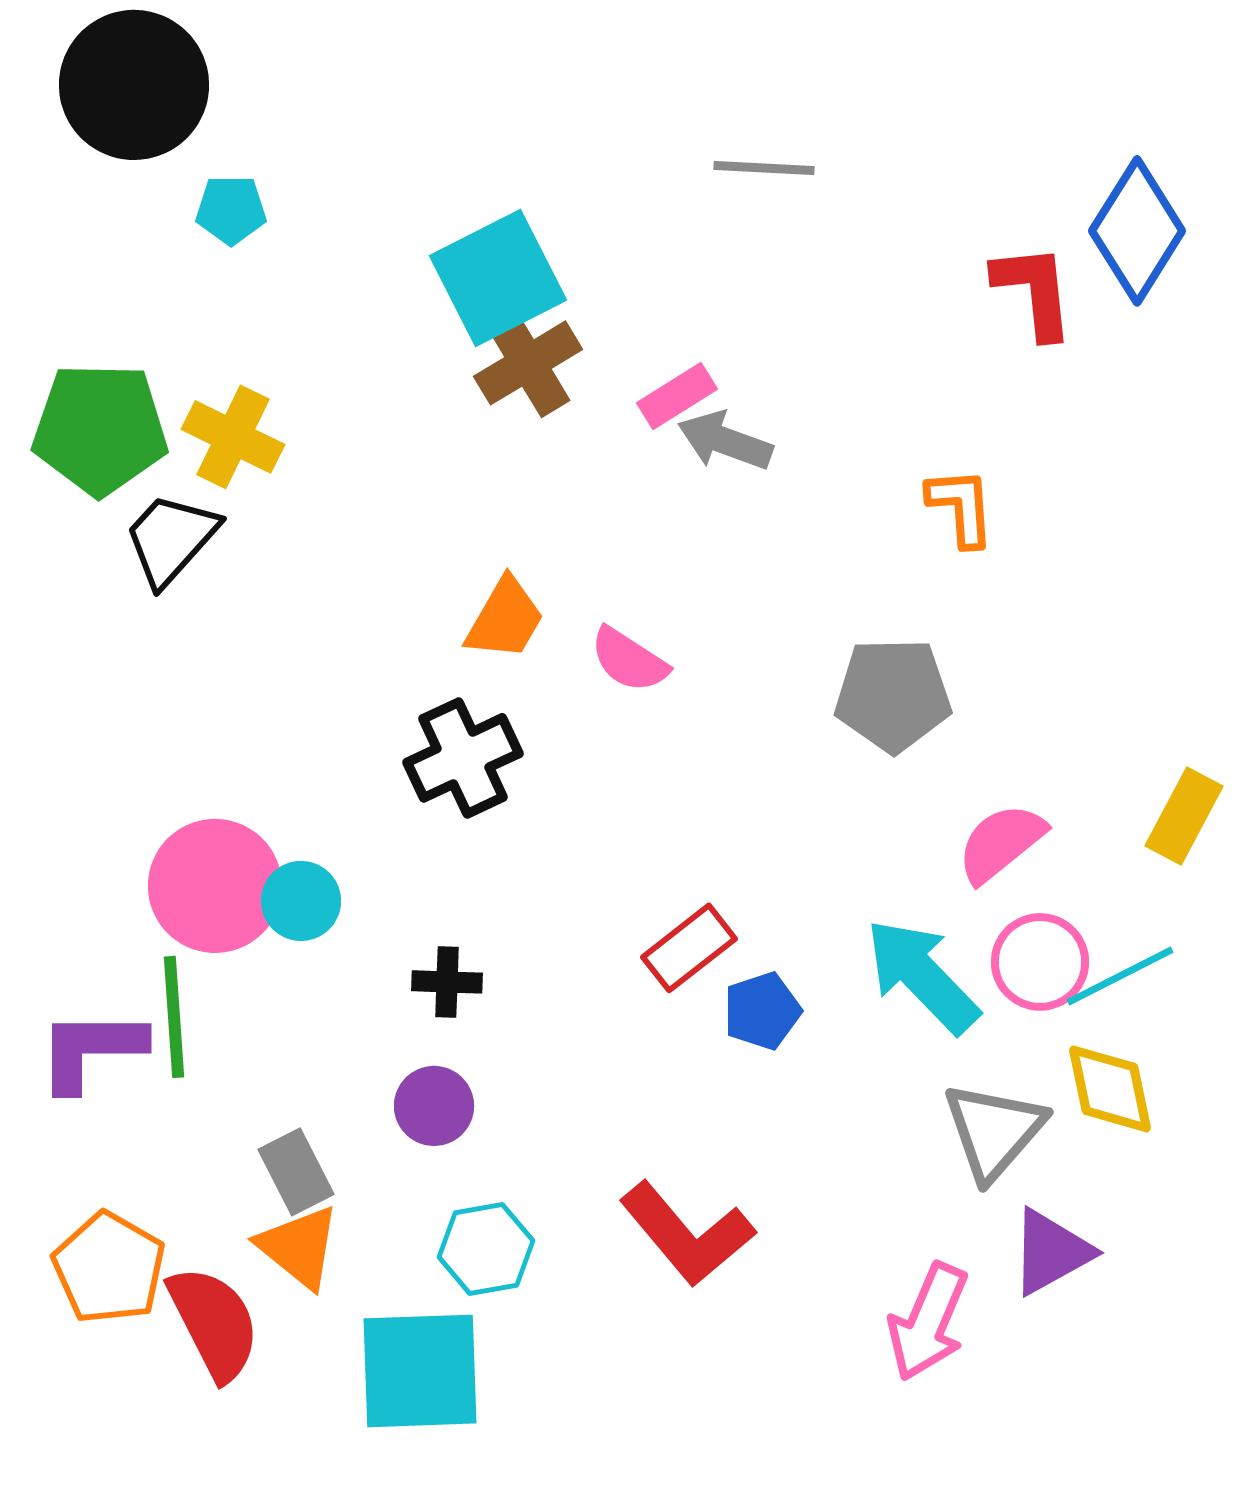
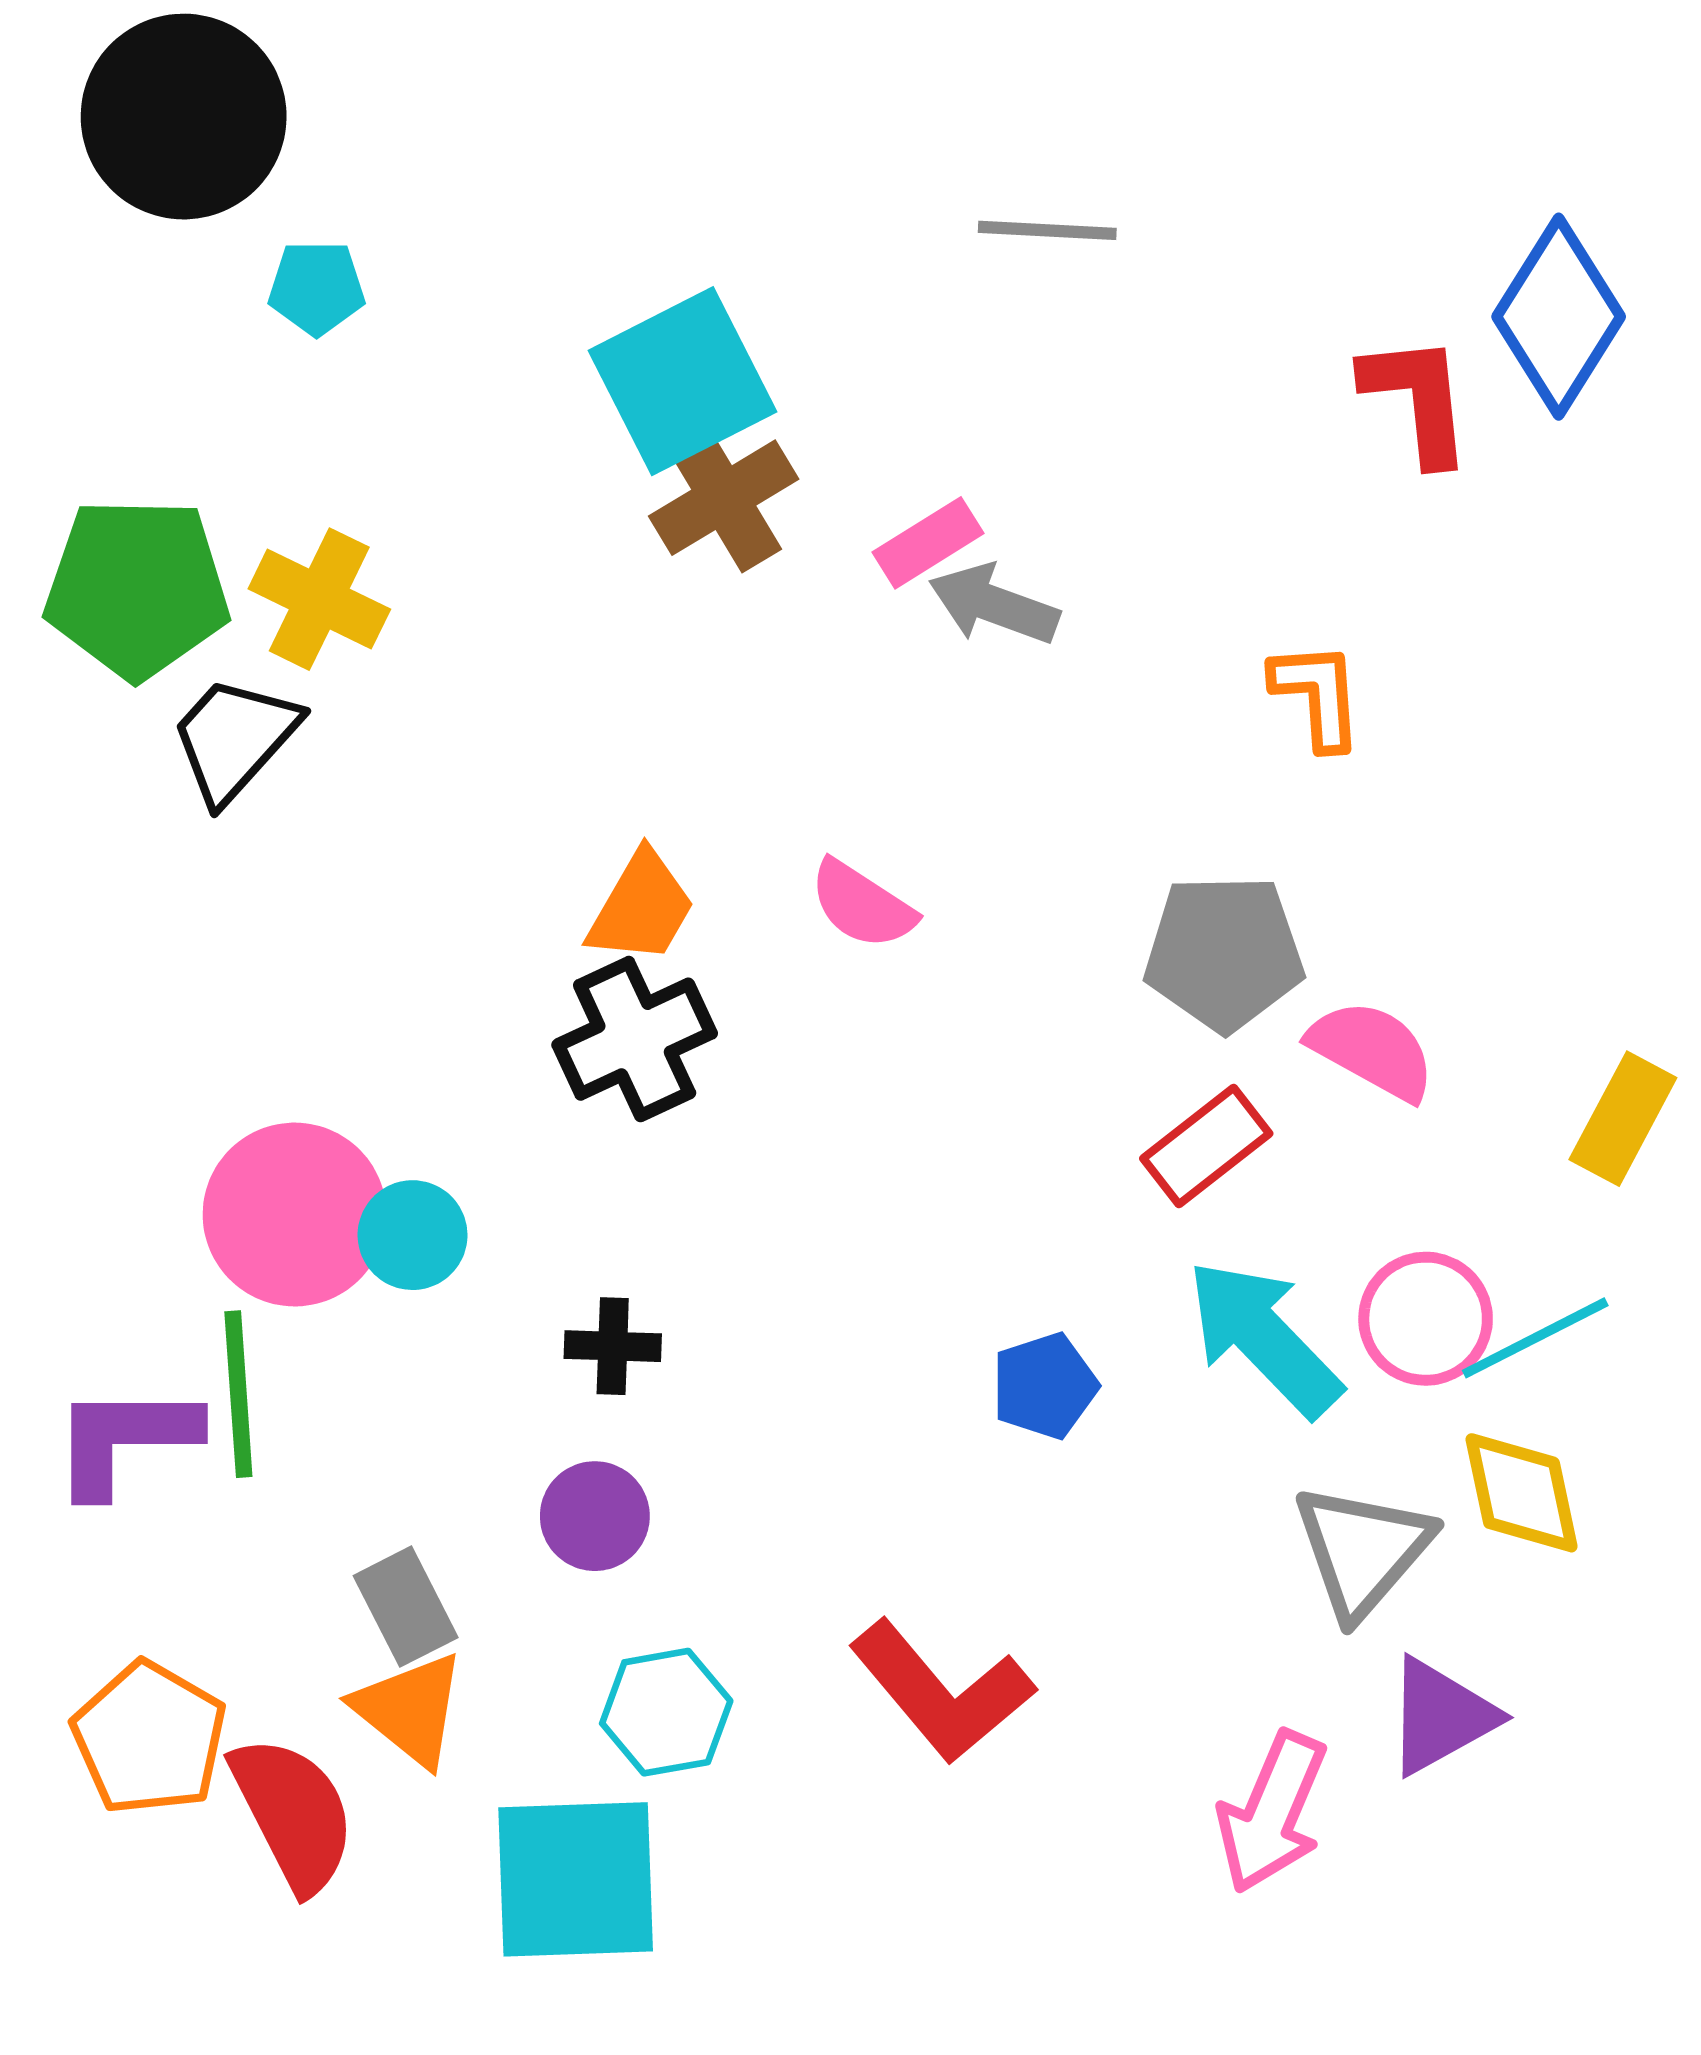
orange trapezoid: (505, 619) -> (641, 907), moved
pink semicircle: (1001, 843) -> (1372, 1050), moved, turned 68
red rectangle: (689, 948) -> (1206, 1146), moved

